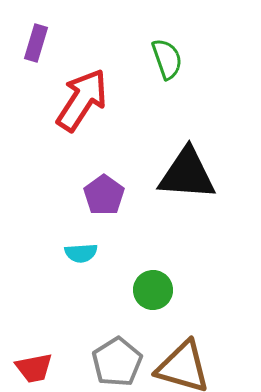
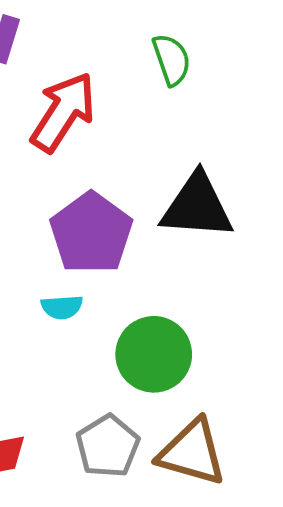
purple pentagon: (104, 195) -> (91, 233), size x1.6
green circle: (153, 290) -> (154, 354), size x1.5

